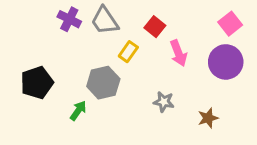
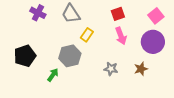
purple cross: (69, 19) -> (38, 13), moved
red square: (155, 27) -> (118, 14), moved, turned 32
brown star: (208, 118) -> (141, 69), moved

